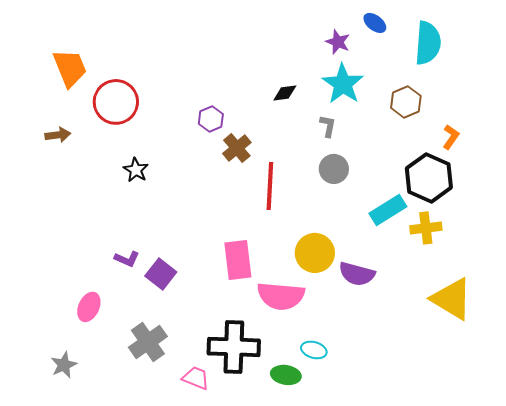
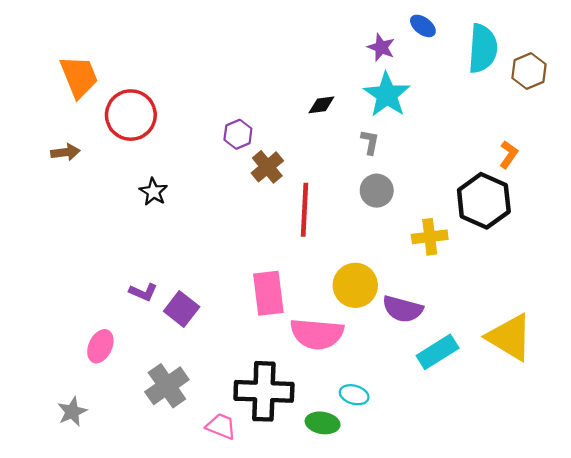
brown hexagon: (406, 102) -> (529, 71), moved
cyan rectangle: (388, 210) -> (438, 352), moved
yellow cross: (426, 228) -> (430, 237), moved

